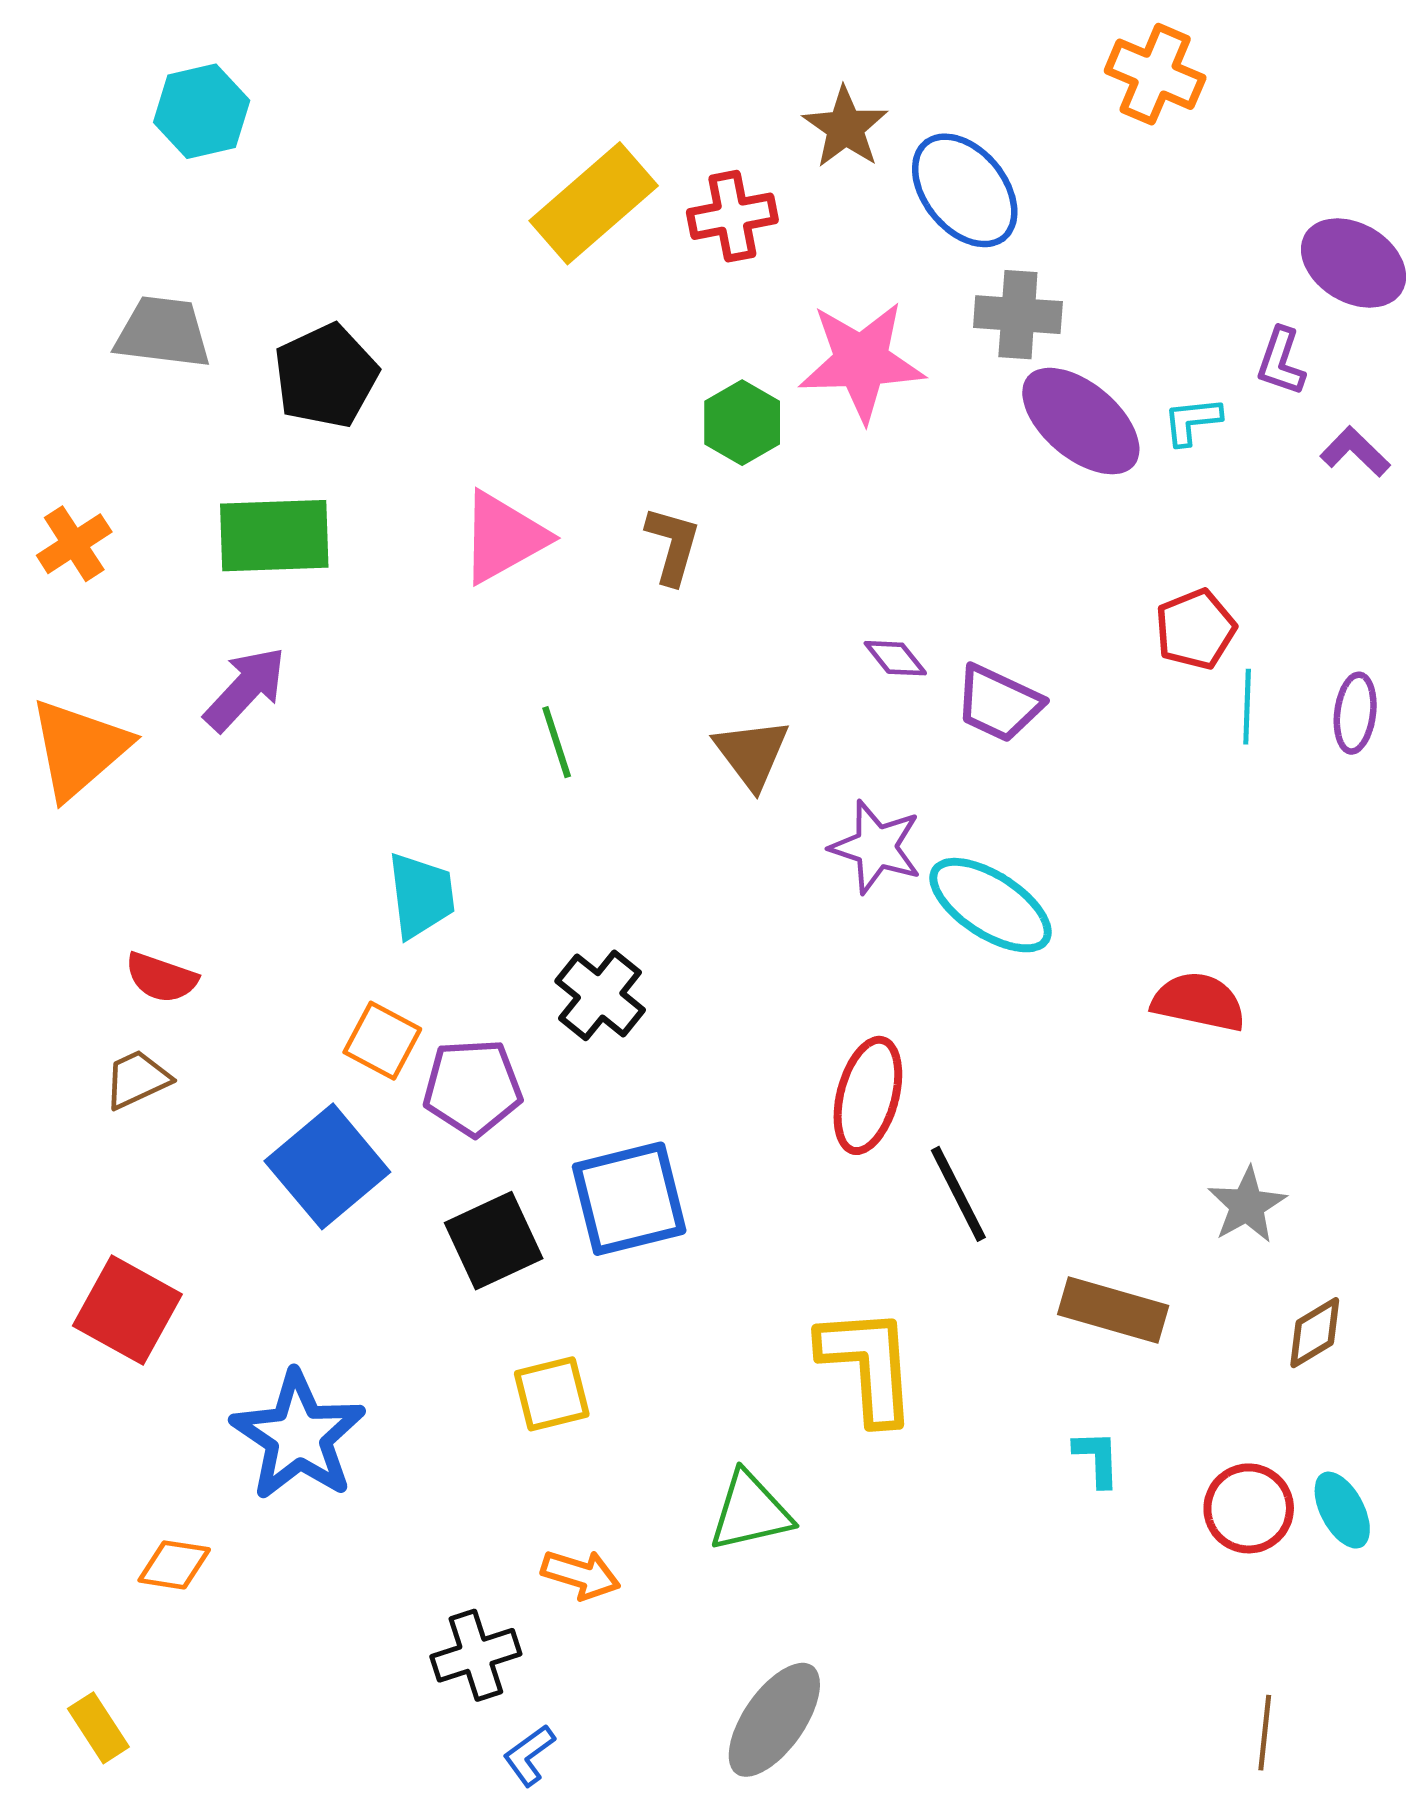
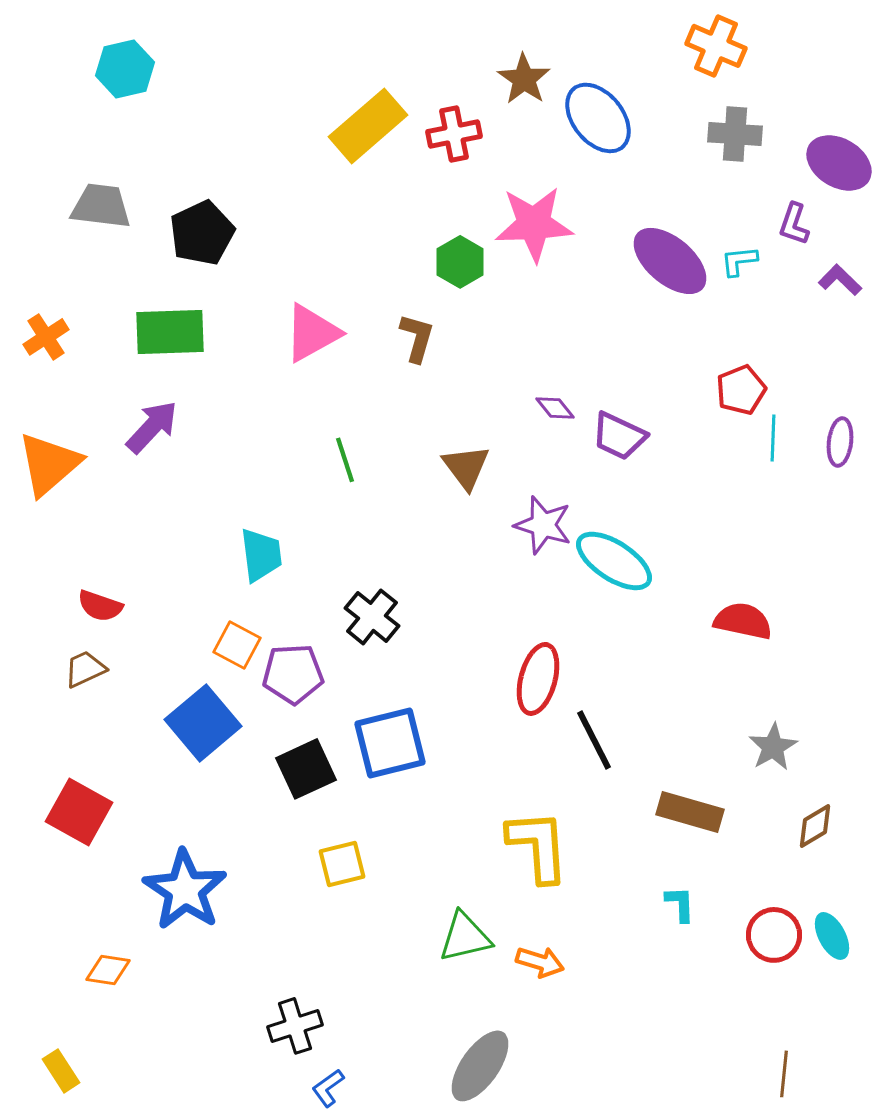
gray cross: (1018, 315) -> (735, 134), moved
orange arrow: (581, 1575) -> (540, 962), moved

